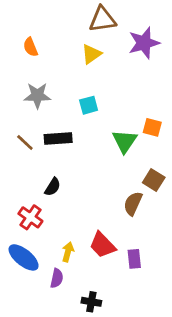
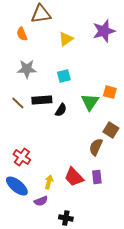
brown triangle: (102, 19) -> (41, 14), moved
black semicircle: (53, 187) -> (61, 110), moved
purple rectangle: (134, 259) -> (97, 177), moved
purple semicircle: (57, 278) -> (41, 201), turned 56

